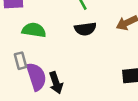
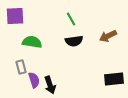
purple semicircle: (36, 77) -> (34, 80), size x0.7

